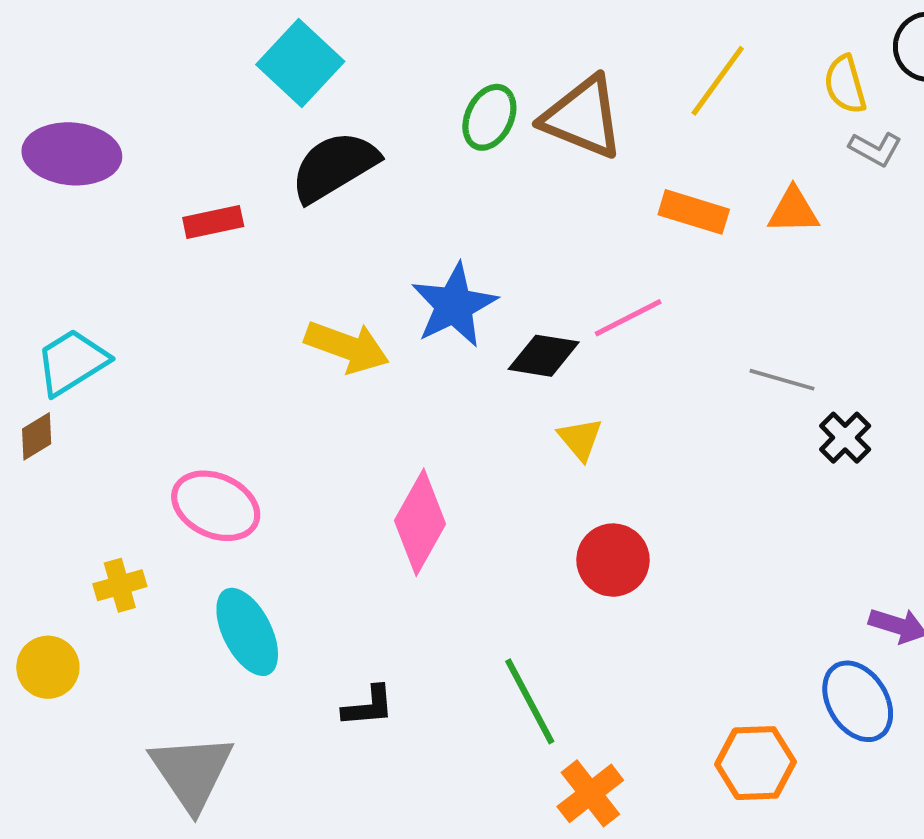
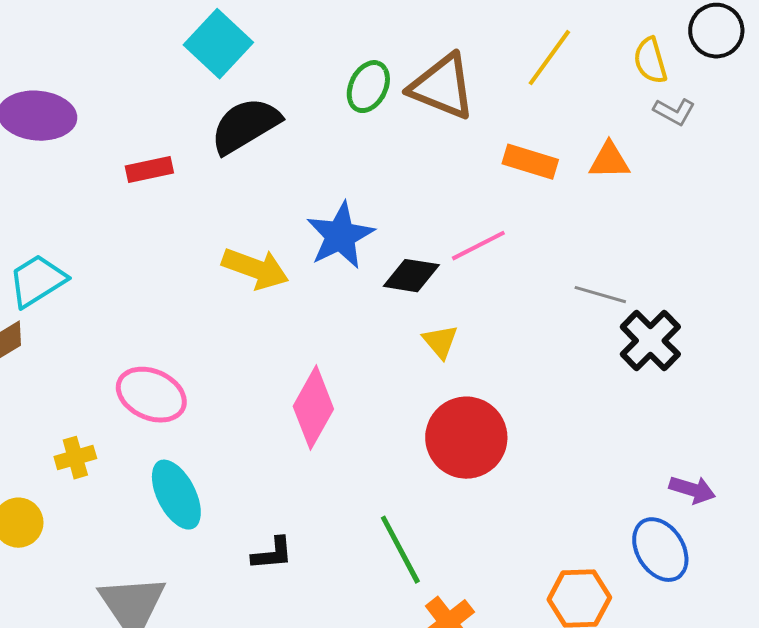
black cross: (845, 438) -> (650, 341), size x1.5
red circle: (613, 560) -> (466, 438), size x1.4

